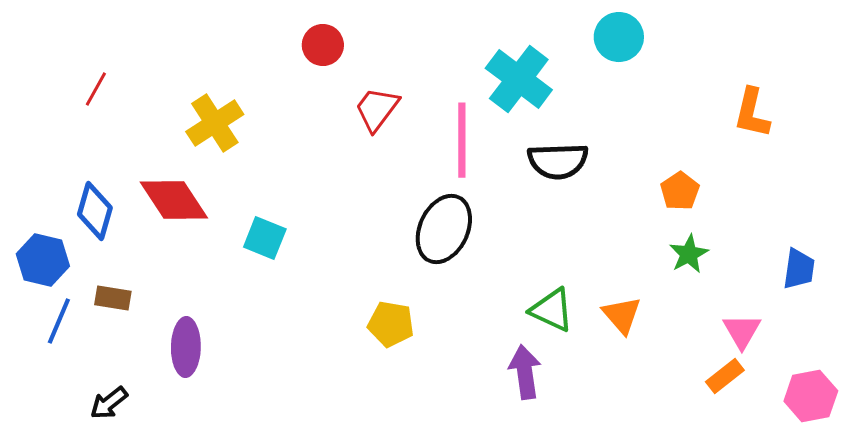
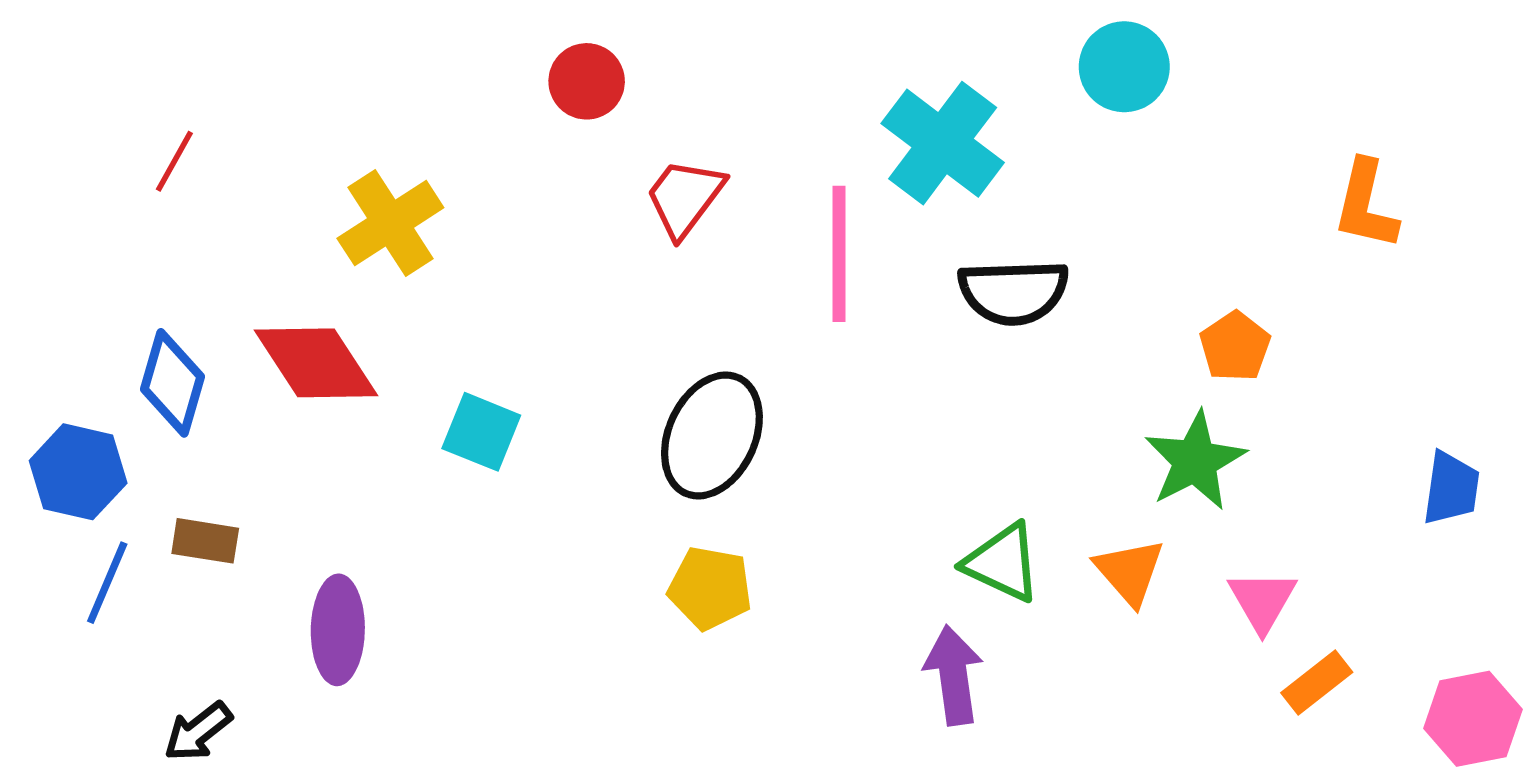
black ellipse: (444, 229) -> (712, 435), moved
green star: (689, 254) -> (1195, 461), moved, size x1.4
pink triangle: (742, 331) -> (1262, 601), moved

